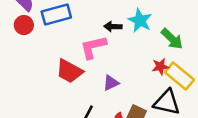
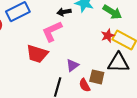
purple triangle: (111, 83) -> (73, 65), moved

